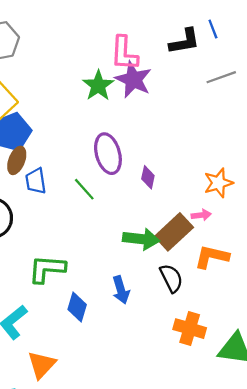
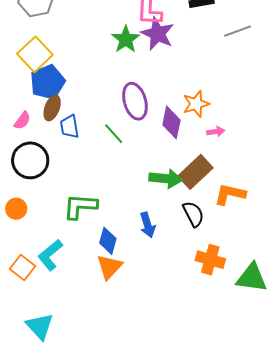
purple diamond: (148, 177) -> (171, 122), size x1.5
orange star: (218, 183) -> (196, 104), moved
pink arrow: (201, 215) -> (216, 132), moved
orange triangle: (42, 365) -> (109, 267), moved

